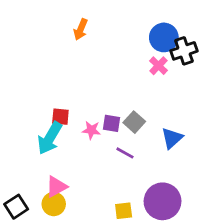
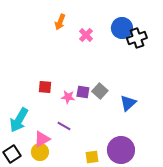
pink cross: (158, 66) -> (86, 35), moved
cyan arrow: (50, 138) -> (19, 120), moved
purple line: (125, 153) -> (64, 126), moved

